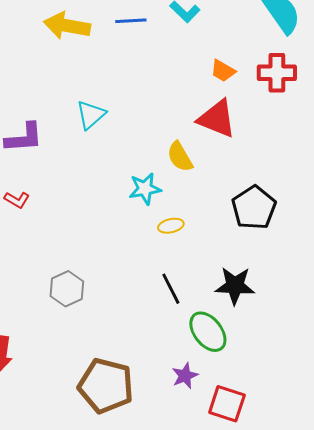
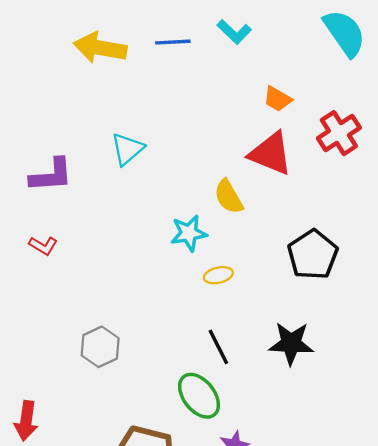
red cross: (277, 73) -> (339, 133), moved, turned -33
green ellipse: (208, 332) -> (199, 396), moved

